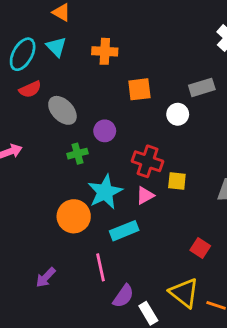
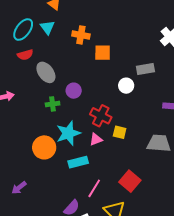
orange square: (139, 89) -> (103, 53), moved
red square: (200, 248) -> (130, 181), size x1.5
pink line: (101, 267) -> (94, 188), moved, turned 36

